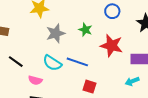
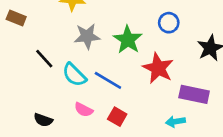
green star: (85, 30) -> (128, 40), size x1.5
black line: (16, 62) -> (44, 59), moved
pink semicircle: (35, 80) -> (84, 110), moved

